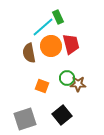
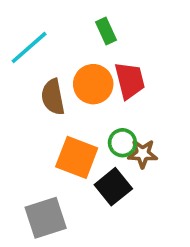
cyan line: (43, 27) -> (29, 48), moved
orange square: (42, 86) -> (77, 157), size x1.6
black square: (62, 115) -> (113, 187), moved

